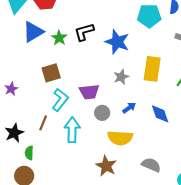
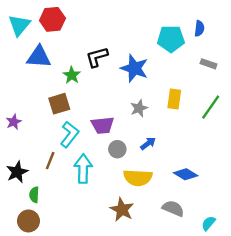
blue triangle: (33, 32) -> (39, 57), turned 35
green star: (59, 38) -> (72, 75), moved
yellow rectangle: (152, 69) -> (174, 99), size x0.7
blue diamond: (160, 114) -> (186, 174), moved, turned -40

